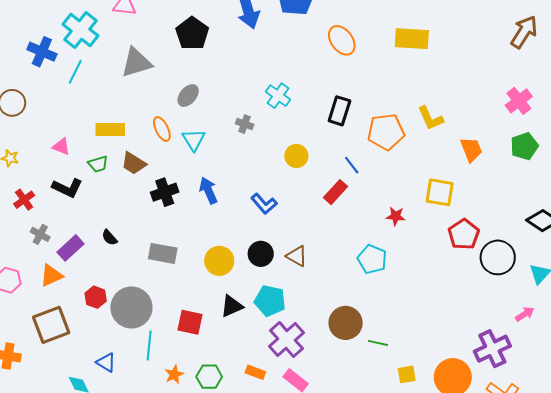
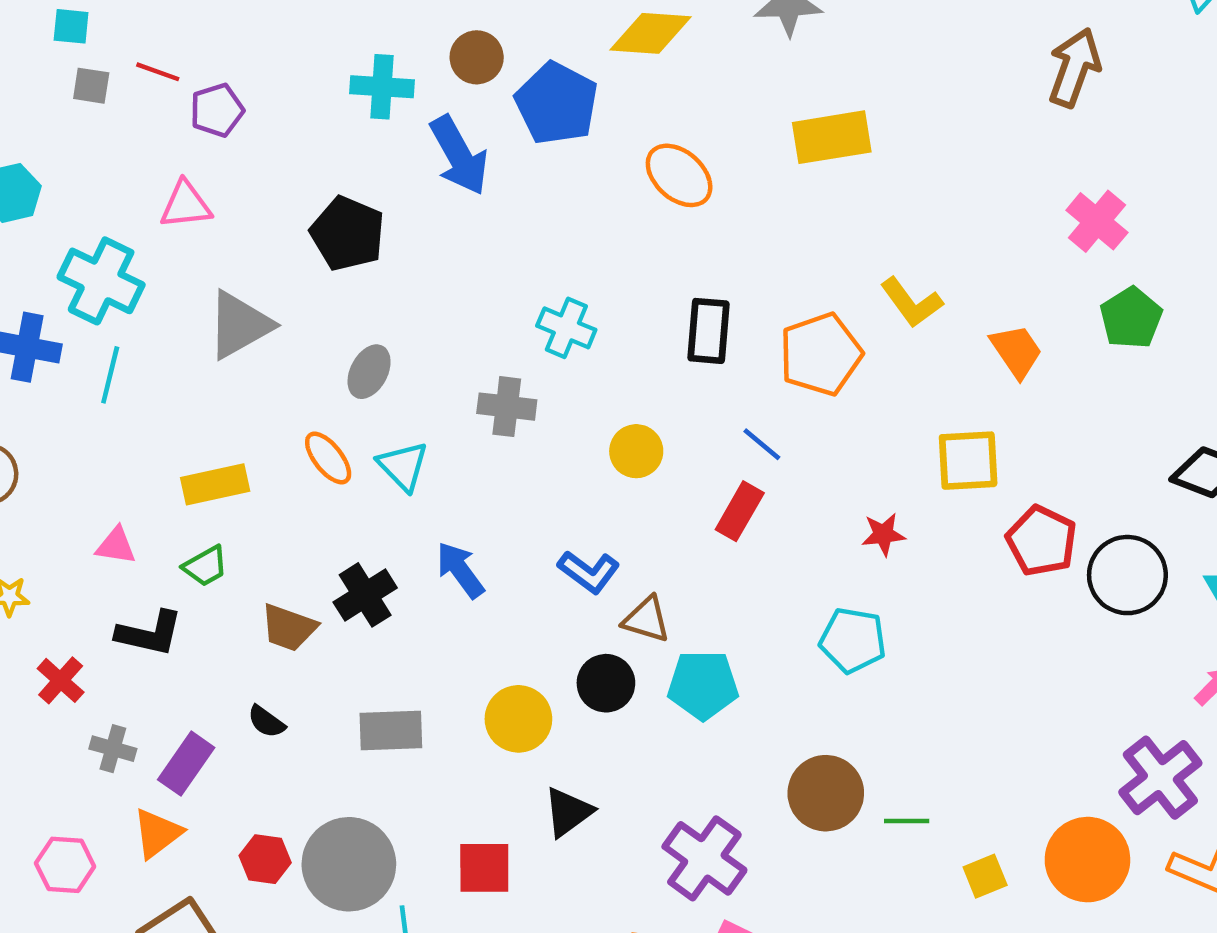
gray cross: (245, 124) -> (507, 407), size x1.4
brown trapezoid: (134, 163) -> (289, 628), moved
brown triangle: (297, 256) -> (646, 619), moved
cyan pentagon: (270, 301) -> (703, 685), moved

